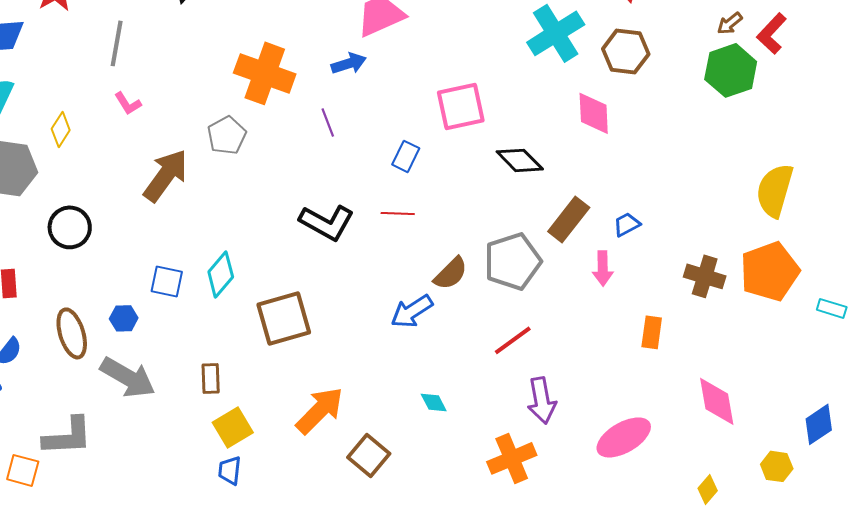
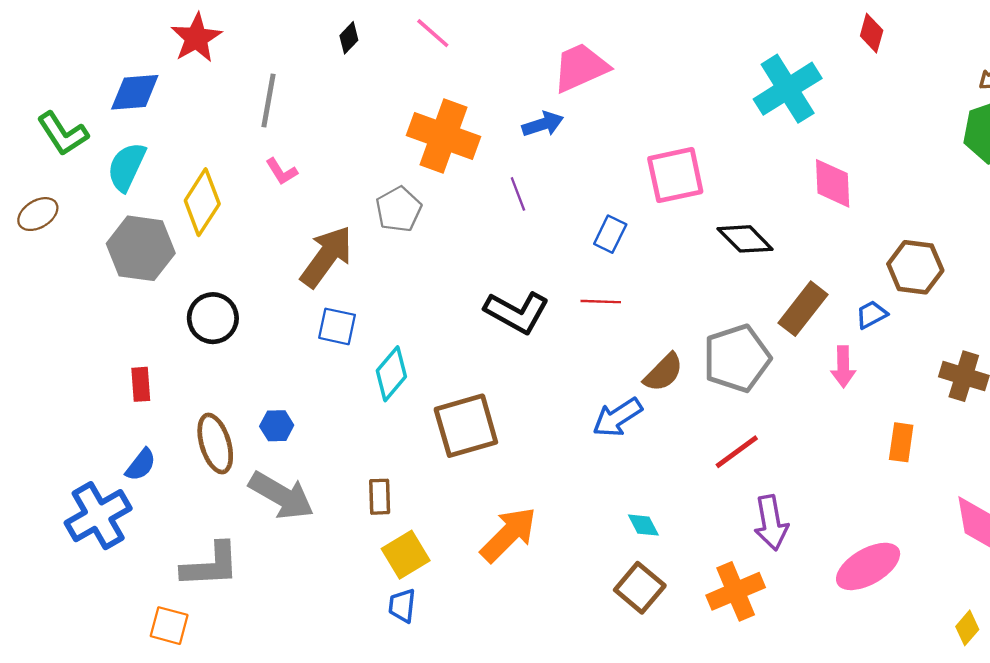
brown hexagon: (626, 51) -> (915, 267), moved
yellow diamond: (61, 129) -> (202, 202), size x1.6
blue square: (167, 281) -> (337, 326), moved
brown square: (369, 455) -> (640, 588), moved
orange square: (23, 470) -> (169, 626), moved

